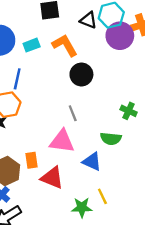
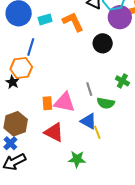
black circle: (81, 74) -> (103, 43), moved
gray line: (73, 113) -> (89, 89), moved
orange rectangle: (32, 160) -> (47, 103), moved
yellow line: (102, 196) -> (97, 132), moved

